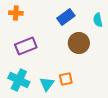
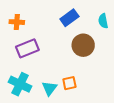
orange cross: (16, 13) -> (17, 22), moved

